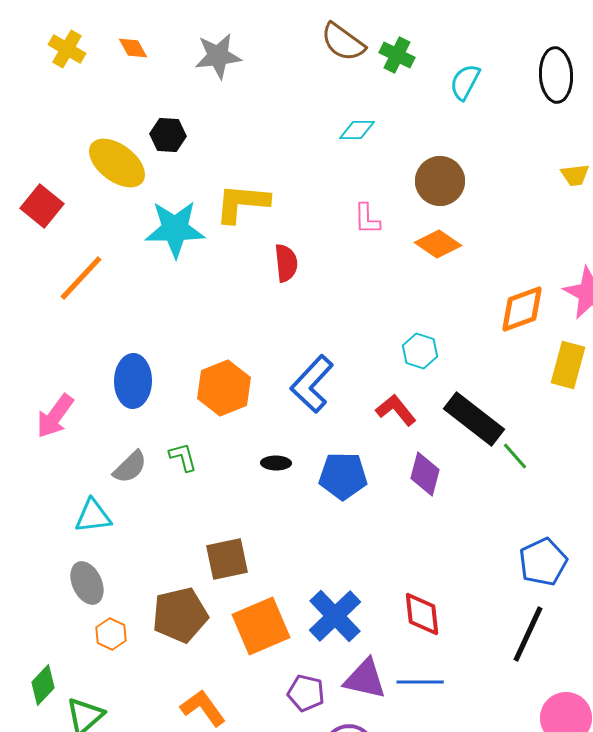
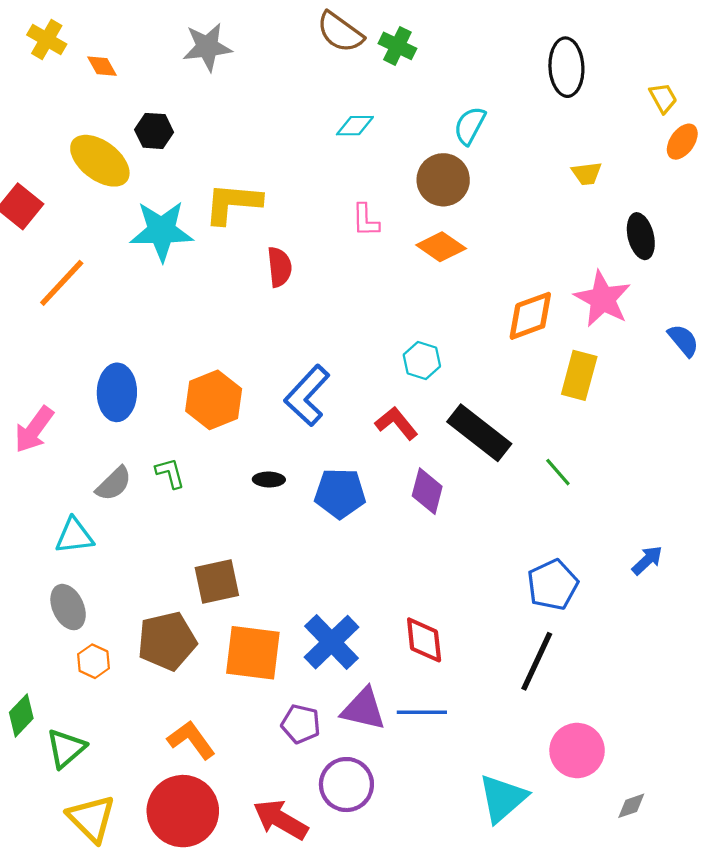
orange diamond: (133, 48) -> (102, 66), moved
cyan semicircle: (465, 82) -> (470, 126), moved
green line: (515, 456) -> (558, 472), moved
orange square: (261, 626) -> (253, 653), turned 30

